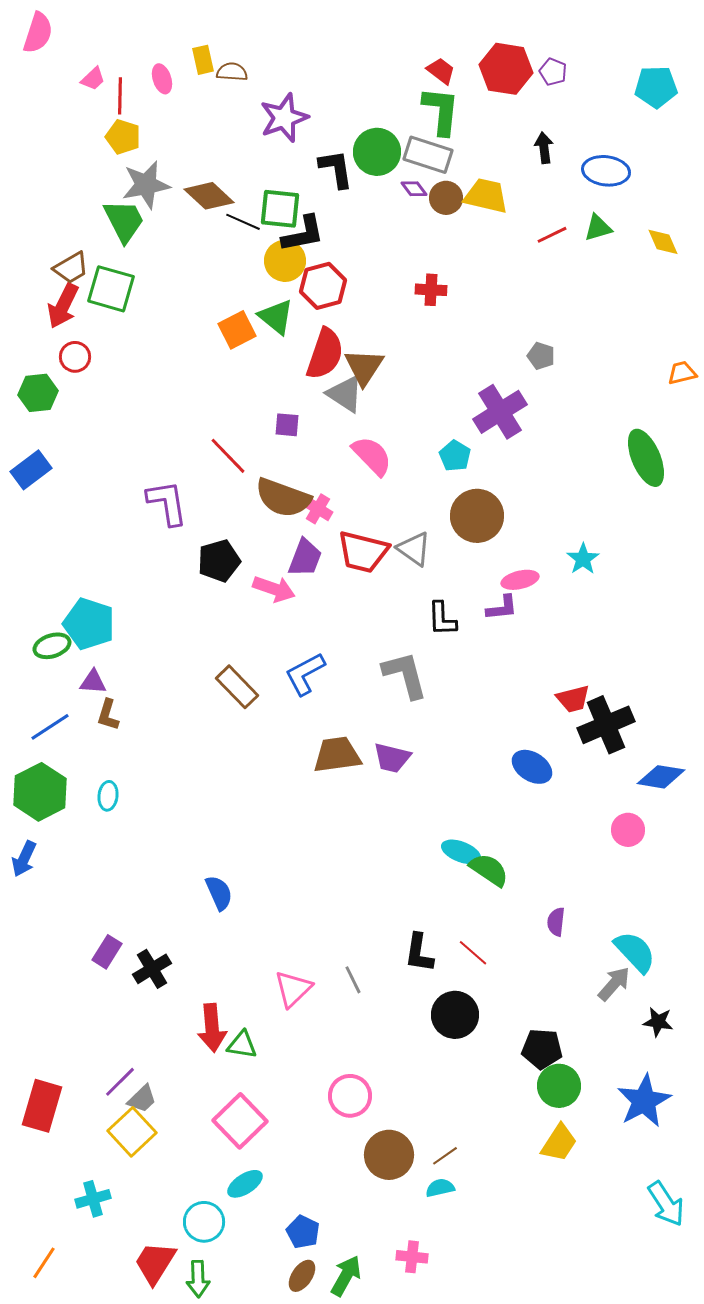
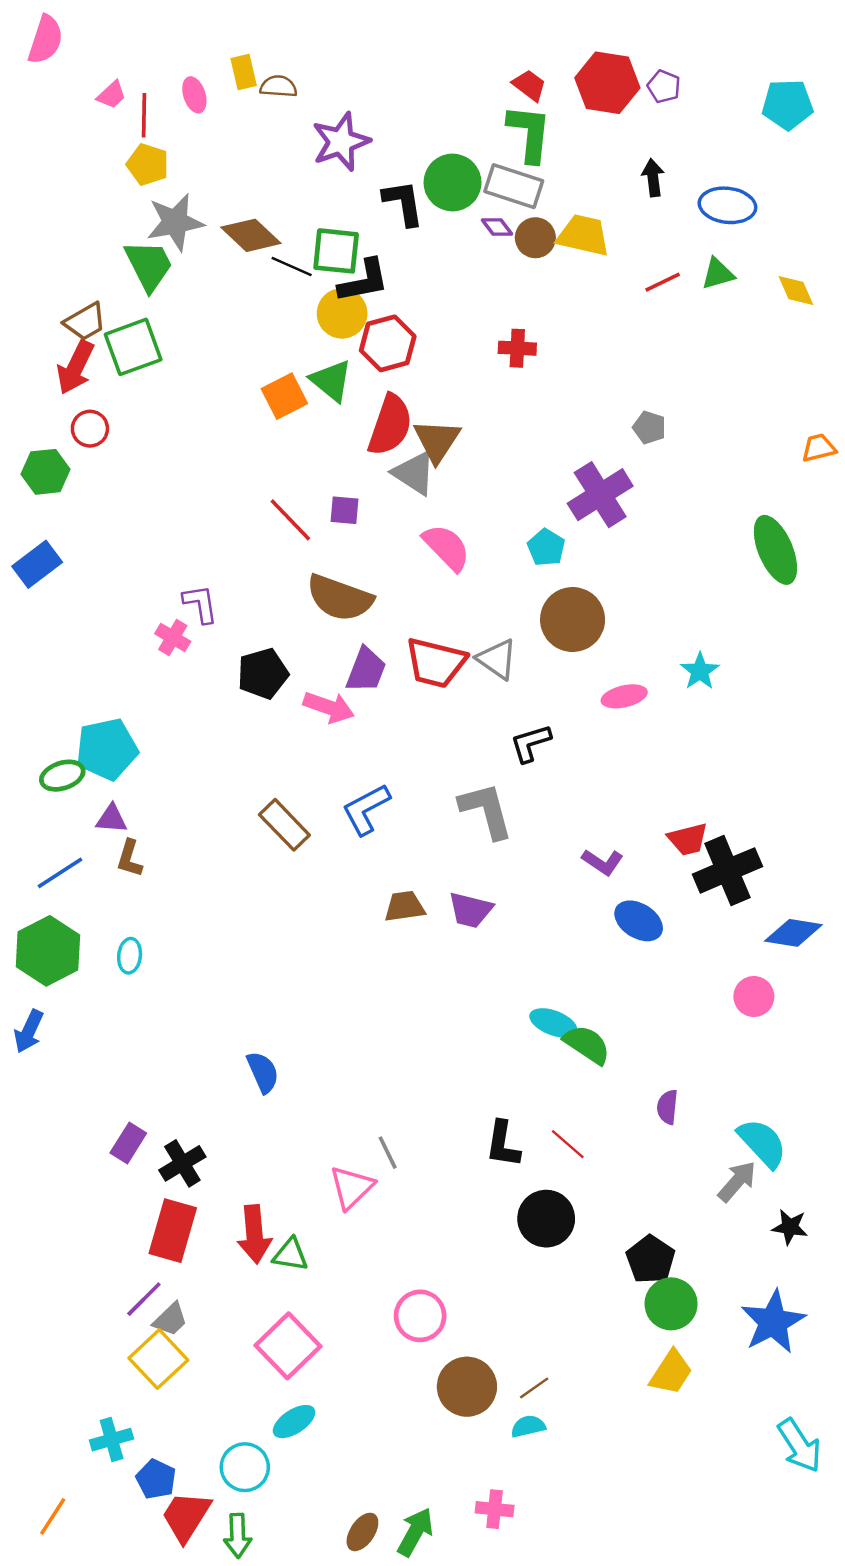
green square: (111, 289) -> (133, 347), turned -36
red line: (228, 456) -> (290, 520), moved
purple L-shape: (167, 503) -> (200, 604), size x0.7
pink cross: (318, 509) -> (173, 638), moved
purple L-shape: (502, 608) -> (603, 862), moved, turned 40
black L-shape: (442, 619) -> (531, 743), turned 75
cyan pentagon: (89, 624) -> (107, 749), turned -30
brown trapezoid: (337, 755) -> (404, 906), size x0.7
gray line: (353, 980) -> (388, 1153), moved
black pentagon: (542, 1049) -> (651, 1259), turned 30
red rectangle: (42, 1106) -> (173, 1231), moved
blue pentagon: (303, 1232) -> (156, 1479), moved

